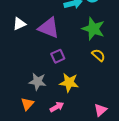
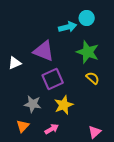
white triangle: (19, 24) -> (15, 63), moved
purple square: (58, 56) -> (53, 79), size x1.5
yellow star: (69, 83) -> (64, 105), turned -30

